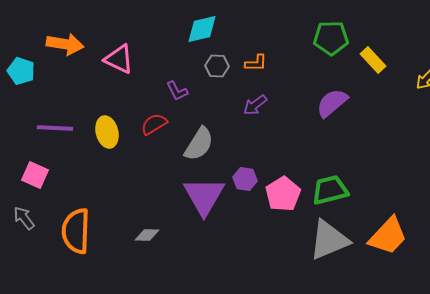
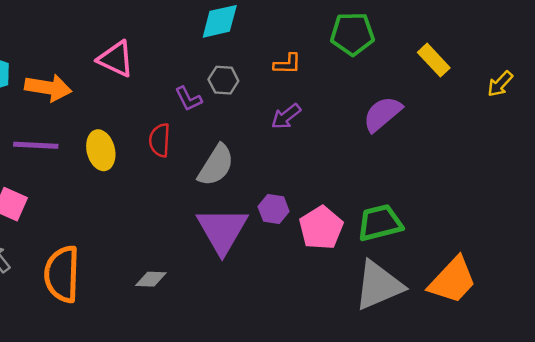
green pentagon: (331, 38) -> (352, 34), moved
orange arrow: (65, 44) -> (48, 88), moved
gray hexagon: (217, 66) -> (223, 80), moved
red semicircle: (154, 124) -> (160, 140), turned -56

